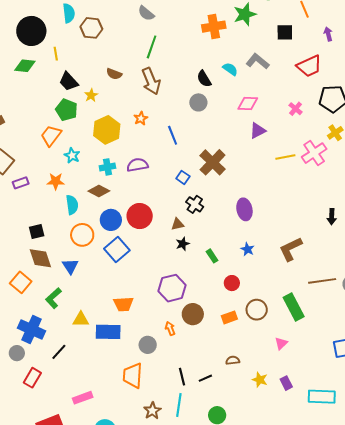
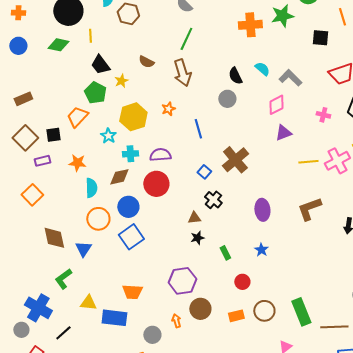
gray L-shape: (258, 61) -> (290, 78), moved
pink diamond: (248, 103) -> (276, 105), turned -35
pink cross: (296, 109) -> (323, 115), turned -32
cyan star: (72, 156) -> (108, 136), moved
brown diamond: (99, 191) -> (119, 177), turned -45
red circle: (140, 216) -> (156, 184), moved
black square: (37, 231) -> (53, 135), moved
brown L-shape: (291, 249) -> (309, 209), moved
brown line: (322, 281) -> (334, 327), moved
orange square: (21, 282) -> (32, 195), moved

